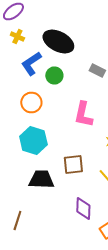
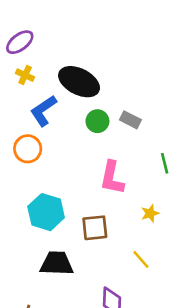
green circle: (54, 76) -> (97, 121), moved
orange circle: (31, 102) -> (28, 149), moved
brown square: (73, 164) -> (95, 228), moved

